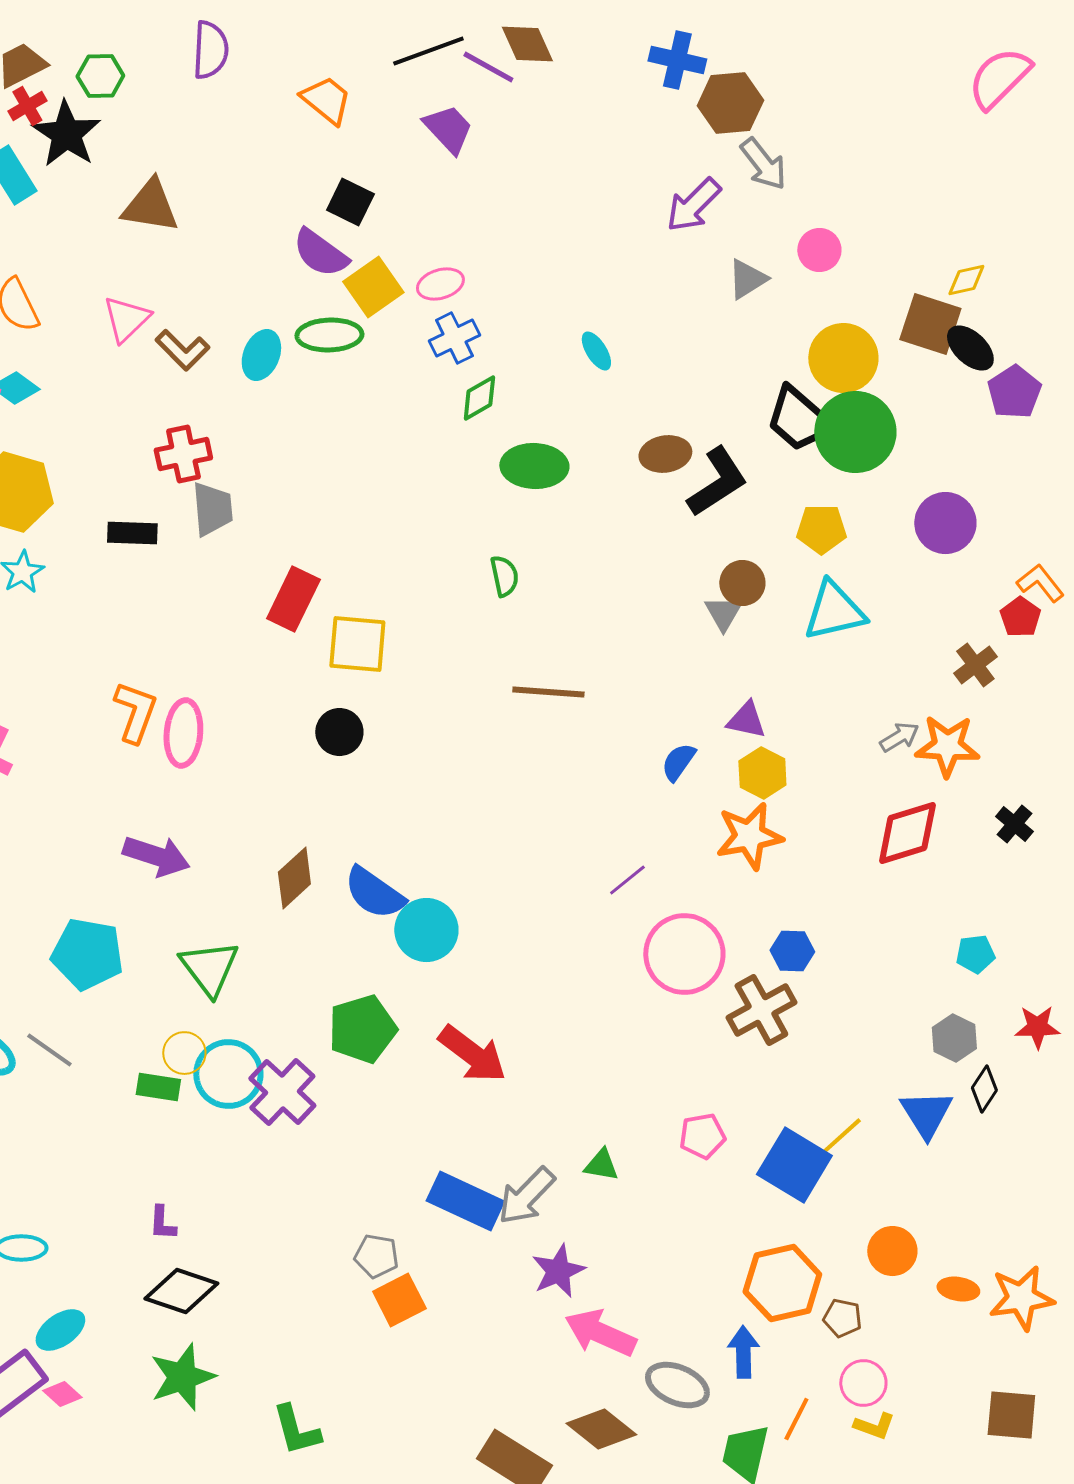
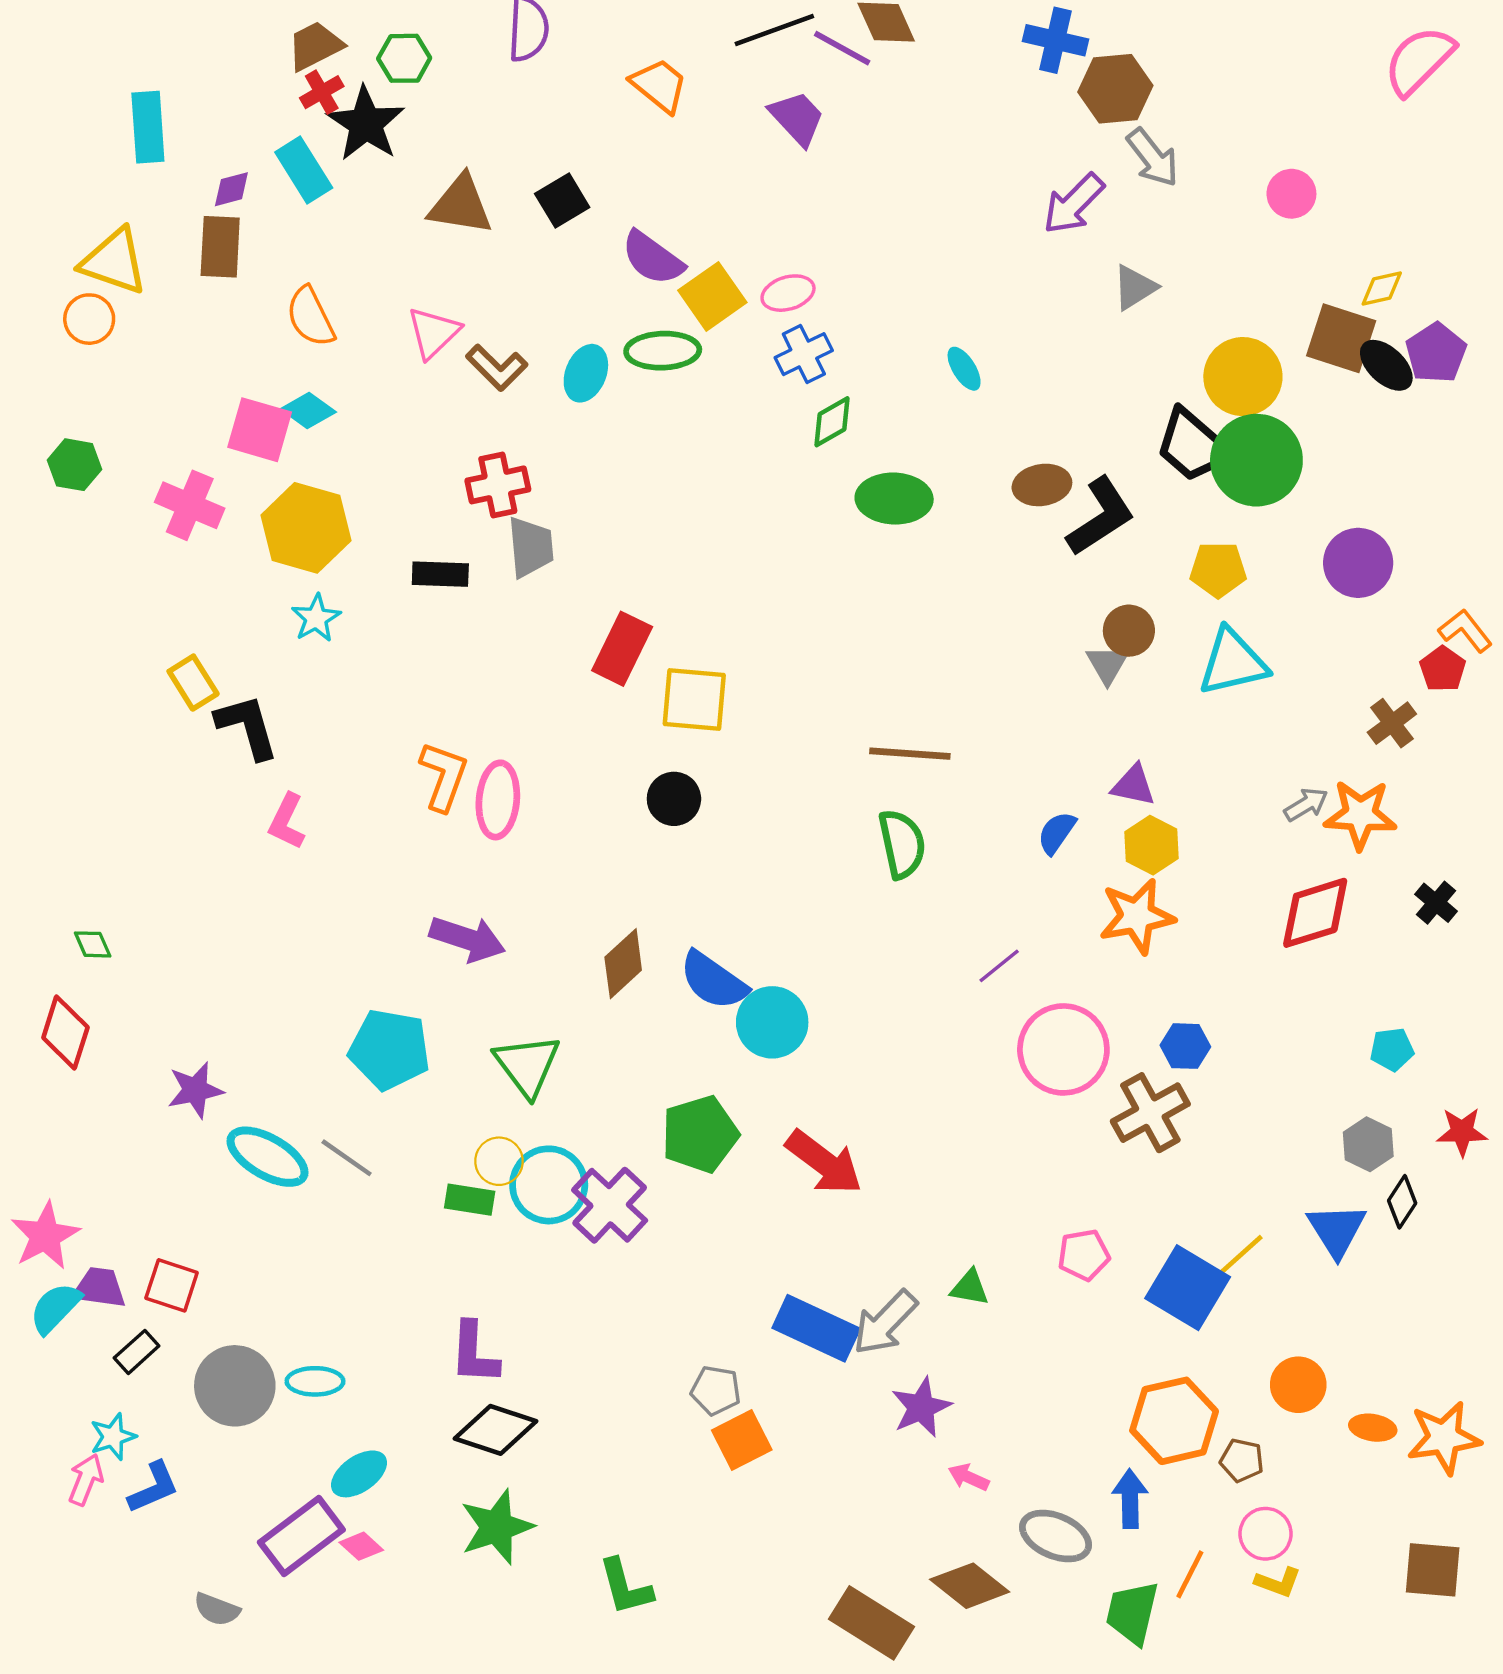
black square: (350, 202) -> (562, 201), moved, turned 33
pink circle: (819, 250) -> (1291, 194), moved
purple pentagon: (1014, 392) -> (1436, 353), moved
green semicircle: (504, 576) -> (902, 844), moved, size x1.5
purple L-shape: (162, 1223) -> (474, 1353), size x1.6
pink arrow: (600, 1333) -> (969, 1477), size x0.5

